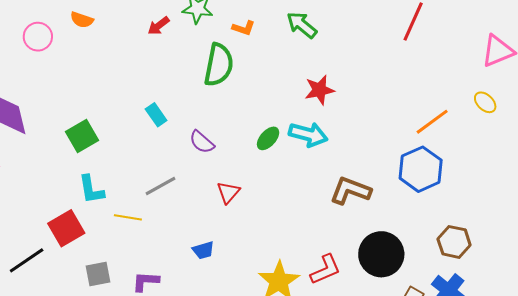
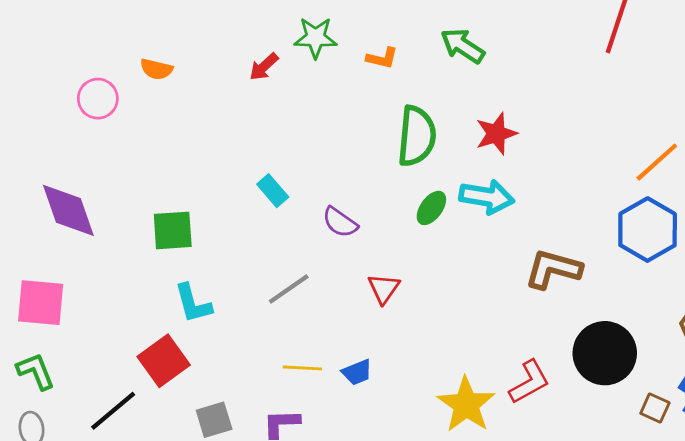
green semicircle: (219, 65) -> (417, 136), moved
green square: (82, 136) -> (173, 230), turned 32
yellow line: (128, 217) -> (302, 368), moved

